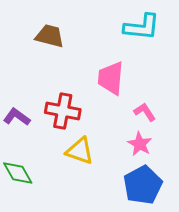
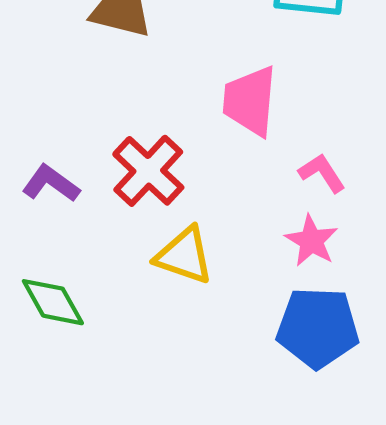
red cross: (63, 111) -> (148, 171), turned 32
blue pentagon: (143, 185) -> (318, 328), turned 30

